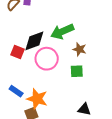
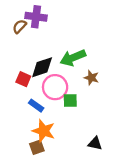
green square: (77, 71) -> (70, 100), moved
blue rectangle: (16, 91) -> (36, 106), moved

